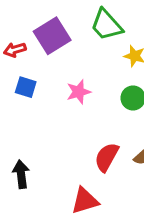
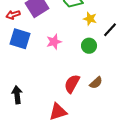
blue square: (26, 87) -> (20, 39), size x1.5

